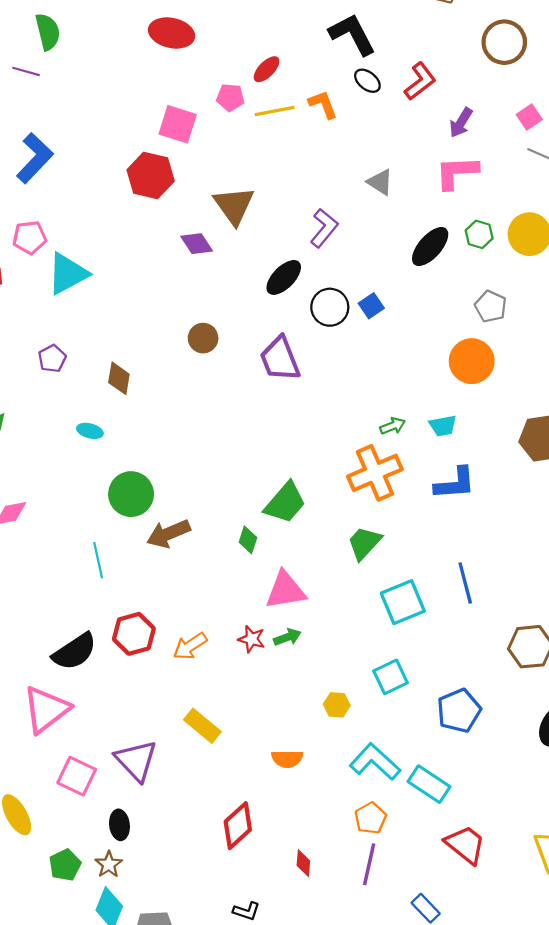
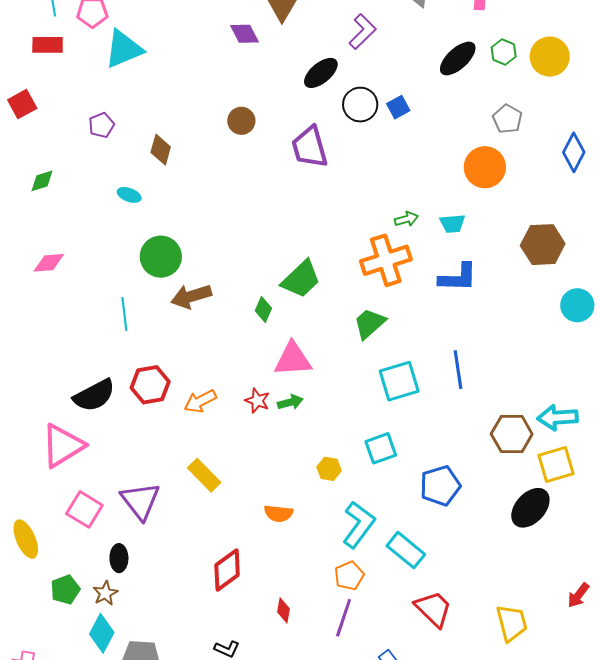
cyan L-shape: (375, 762) -> (359, 525), turned 78

